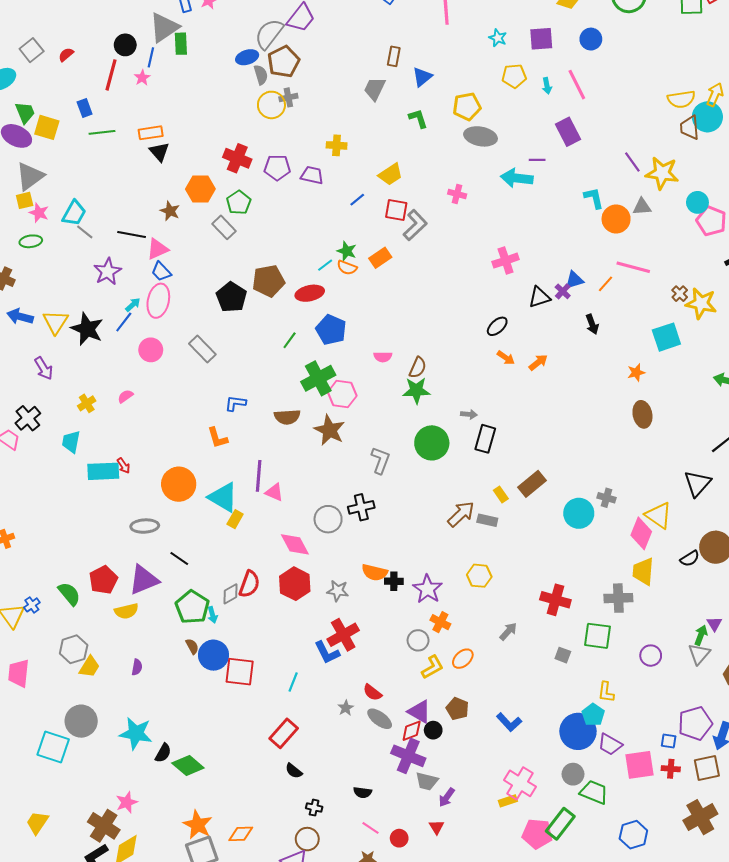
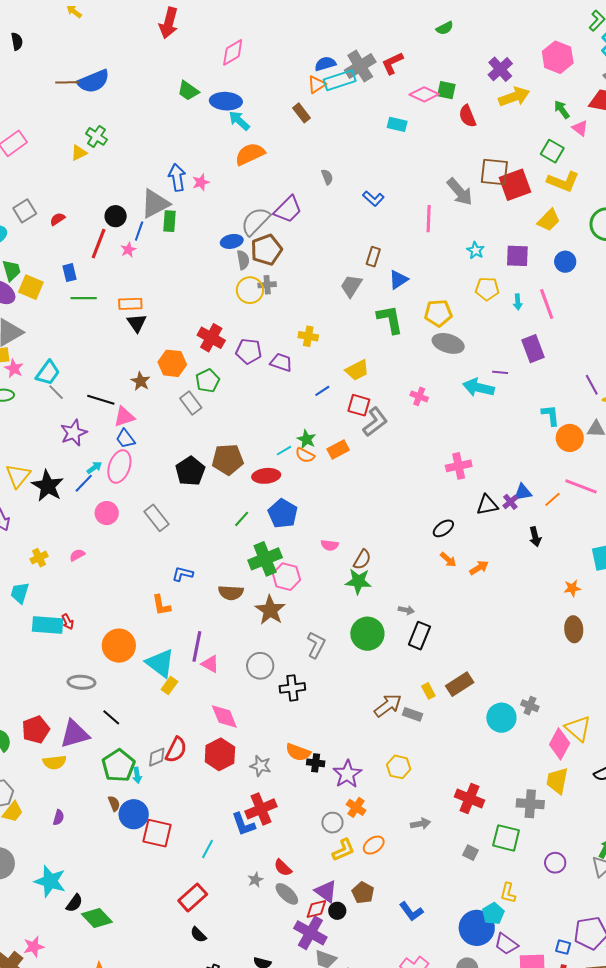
green L-shape: (418, 118) -> (390, 319), size x1.5
gray circle: (328, 519) -> (260, 666), moved
gray arrow: (508, 631) -> (421, 824), turned 30

